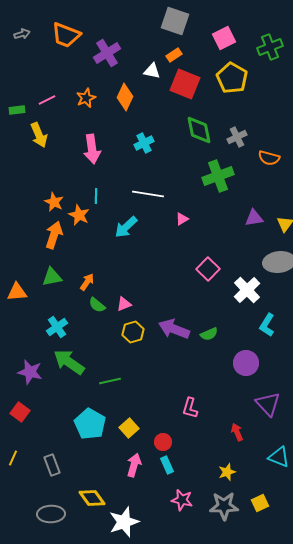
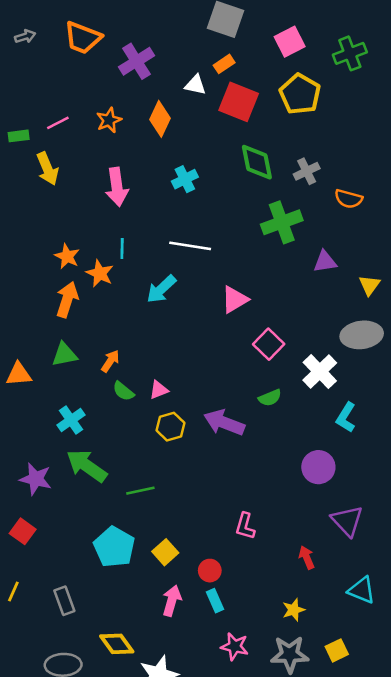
purple triangle: (254, 218) -> (325, 262), moved
pink triangle: (182, 219) -> (235, 300), moved, size x1.6
green semicircle: (209, 334) -> (270, 398), moved

